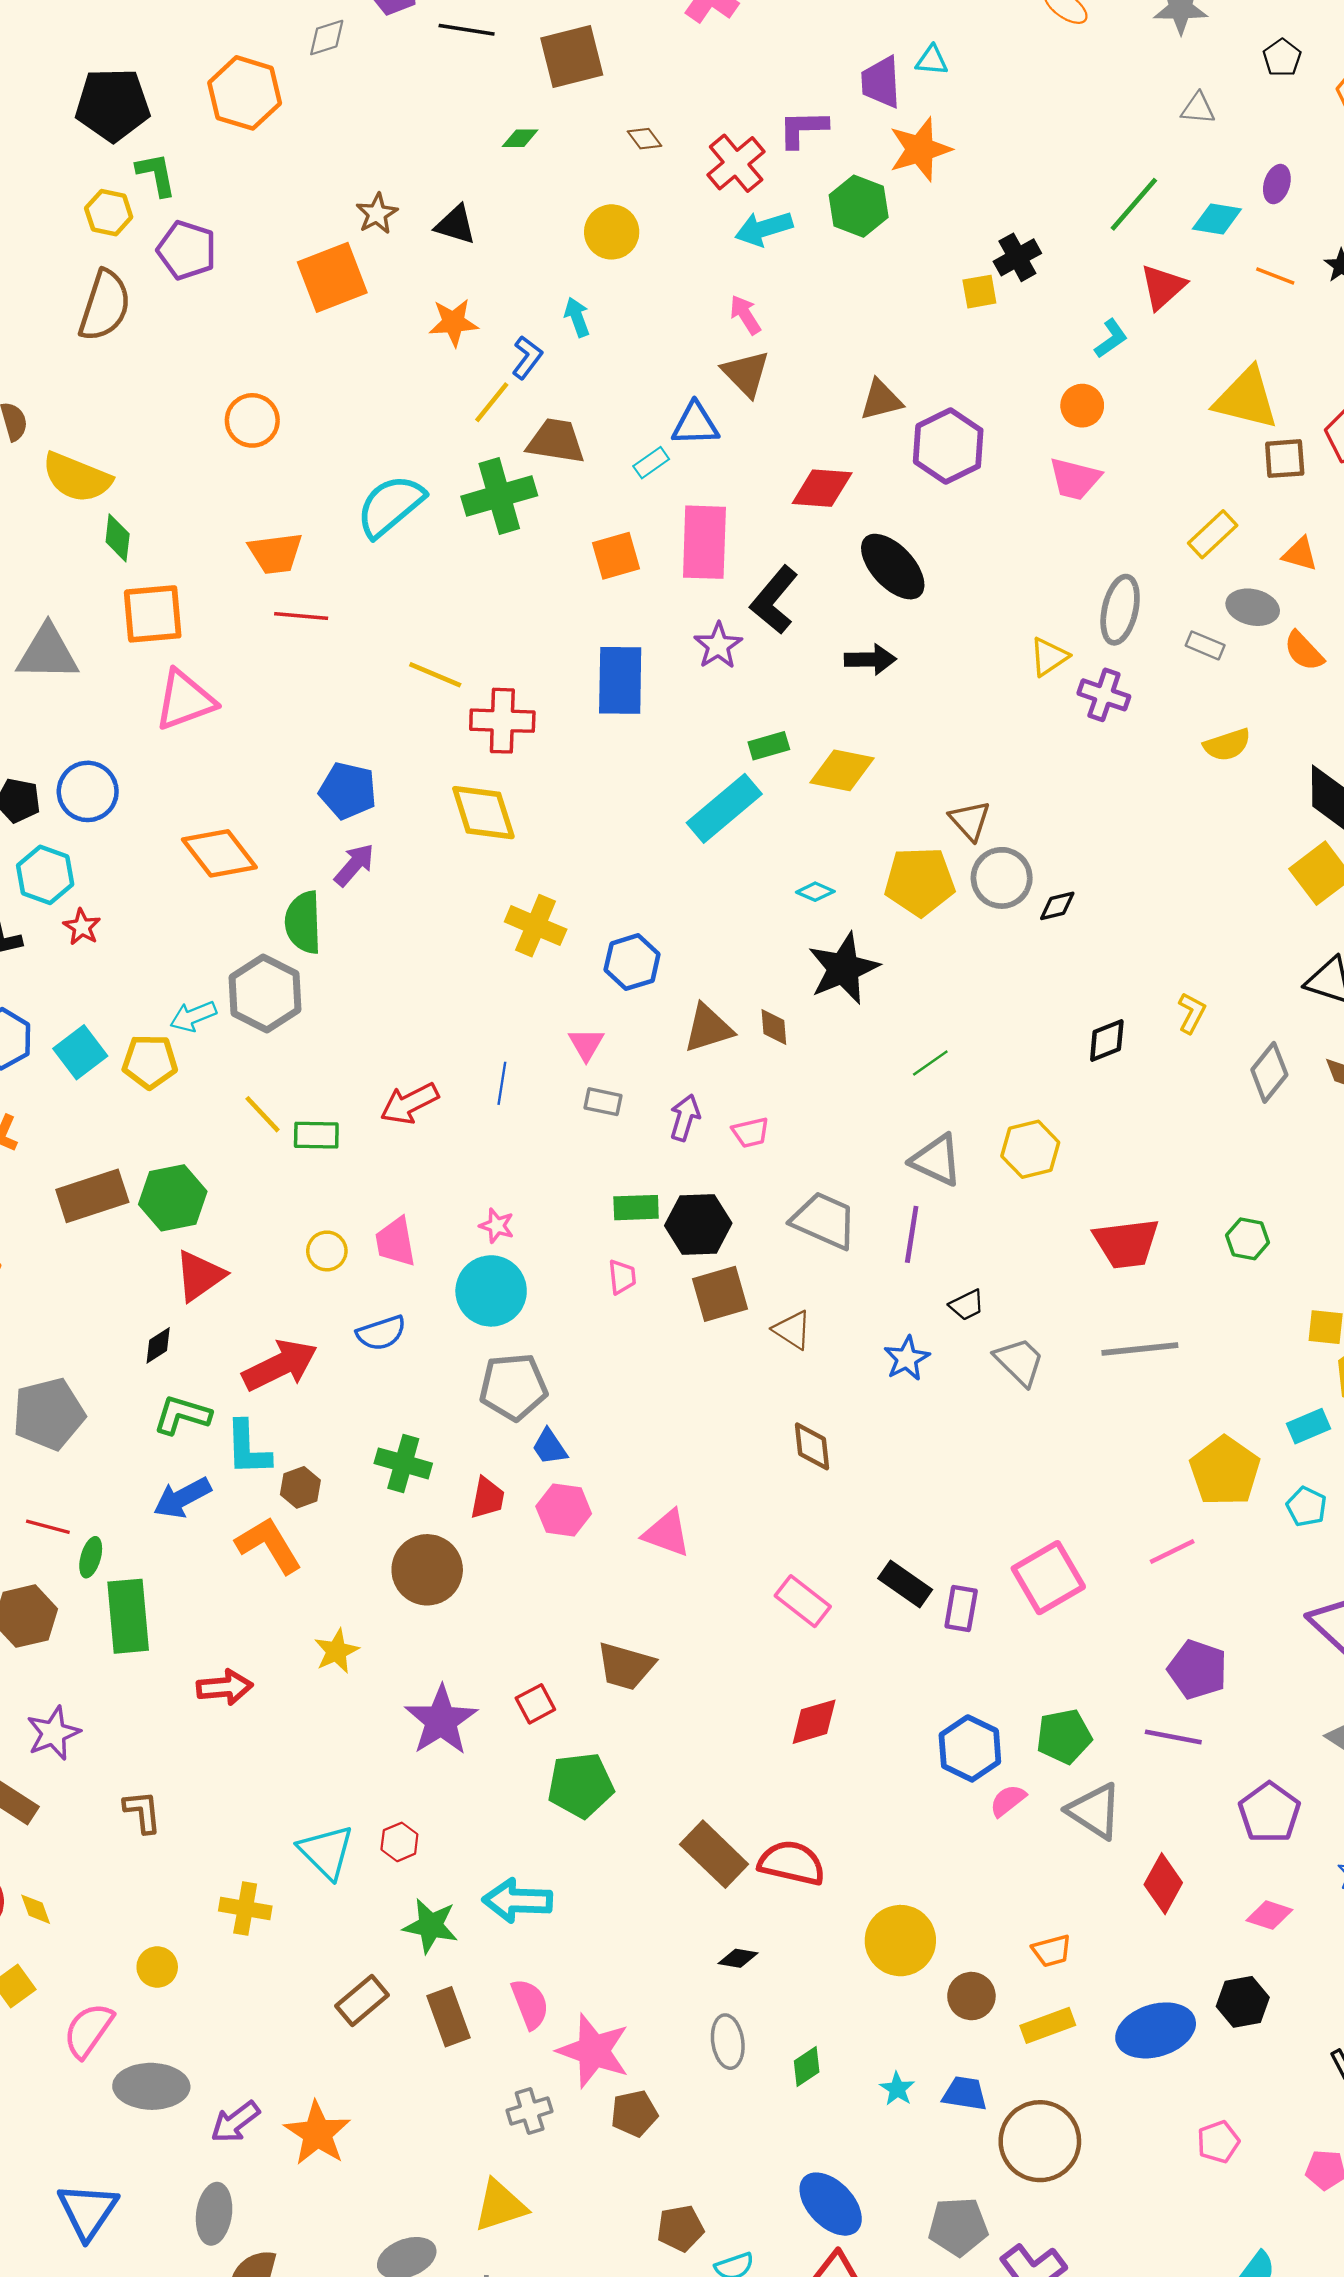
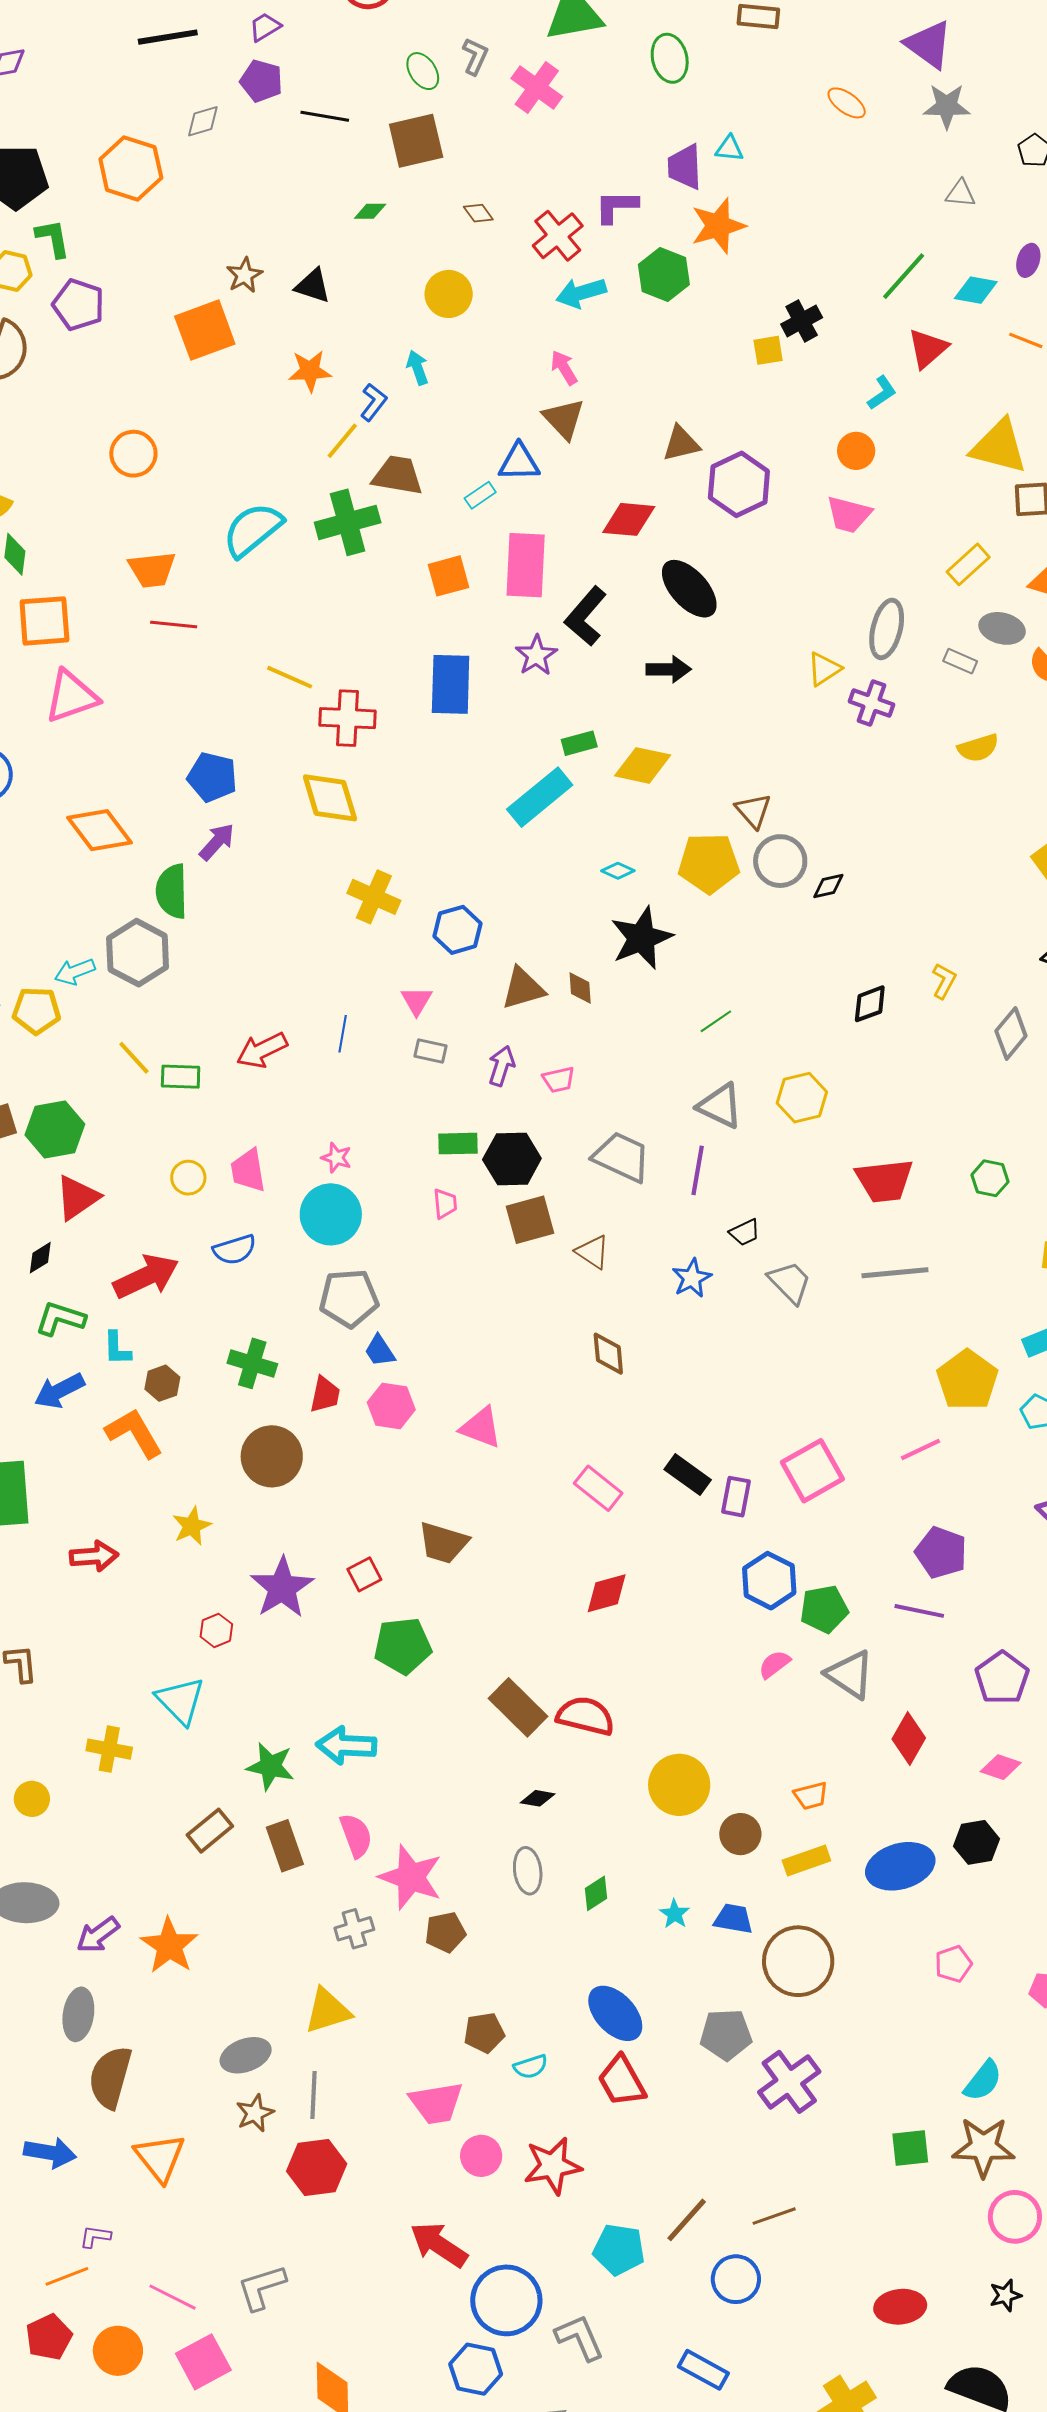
cyan L-shape: (248, 1448) -> (117, 1348), size x0.7
blue hexagon: (970, 1748) -> (769, 1581), moved
red hexagon: (399, 1842) -> (216, 1630), moved

